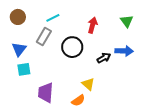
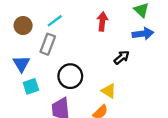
brown circle: (18, 17) -> (23, 26), moved
black circle: (72, 47) -> (70, 76), moved
blue arrow: (124, 51) -> (143, 34), moved

